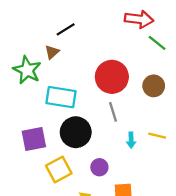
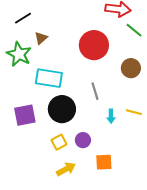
black line: (66, 29) -> (23, 18), moved
red circle: (112, 77) -> (94, 45), moved
yellow square: (59, 169) -> (59, 142), moved, size x0.7

